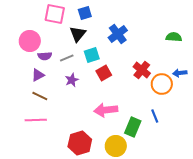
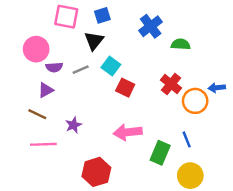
blue cross: (118, 34) -> (151, 26), moved
green semicircle: (174, 37) -> (181, 44), moved
cyan square: (92, 55) -> (111, 66), turned -35
red square: (104, 73) -> (125, 88), turned -35
purple star: (72, 80) -> (73, 125), moved
brown line: (40, 96) -> (37, 114), moved
yellow circle: (116, 146) -> (190, 176), moved

